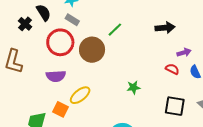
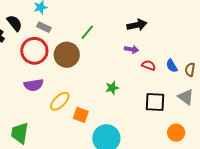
purple arrow: (184, 52) -> (132, 49), moved, turned 32
orange square: (60, 109) -> (81, 115), moved

